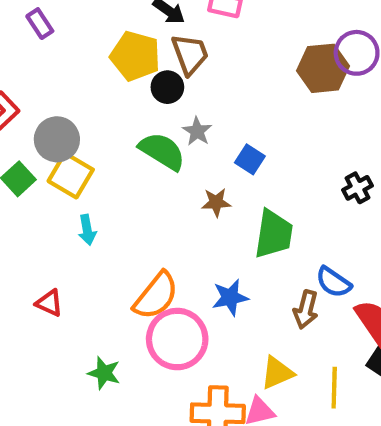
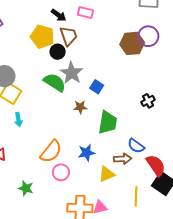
gray star: (197, 131) -> (72, 73), size x1.6
brown arrow: (306, 309) -> (123, 159), turned -108
pink circle: (177, 339) -> (61, 172), size x0.6
yellow triangle: (277, 373) -> (107, 174), moved

